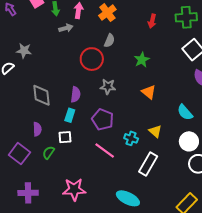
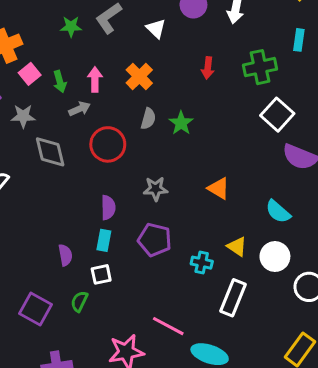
red arrow: (152, 21) -> (208, 68), moved
gray star: (24, 51) -> (23, 116), moved
red circle: (92, 59) -> (108, 144), moved
green star: (142, 60) -> (181, 123), moved
gray diamond: (41, 95) -> (50, 152), moved
purple semicircle: (37, 129) -> (65, 255), moved
white circle: (189, 141) -> (275, 257), moved
pink line: (105, 151) -> (168, 326), moved

